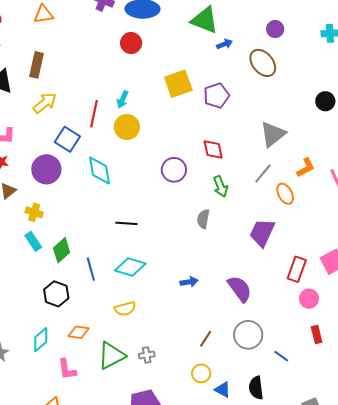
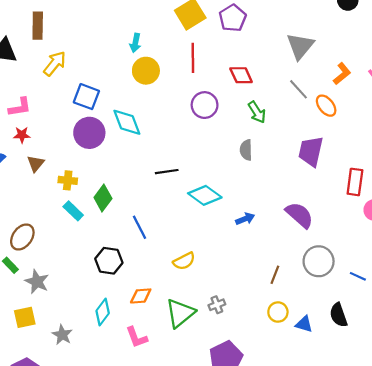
red line: (94, 114) -> (193, 58), moved
purple circle: (46, 169) -> (89, 133), moved
gray line: (263, 174) -> (298, 89), turned -70
green diamond: (62, 250) -> (103, 198), moved
cyan diamond: (130, 267) -> (205, 195), moved, turned 32

